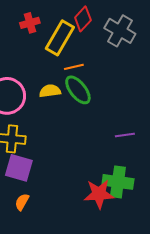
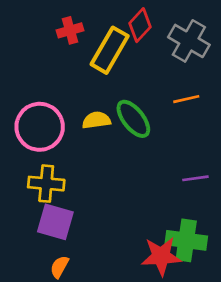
orange line: (74, 67) -> (186, 99), moved

